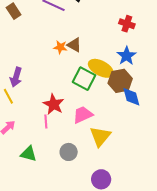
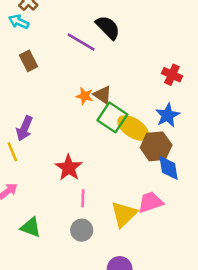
brown rectangle: (14, 11) -> (28, 61), moved
green square: (84, 79) -> (112, 117), moved
pink trapezoid: (83, 115) -> (150, 202), moved
pink line: (46, 121) -> (83, 198), moved

